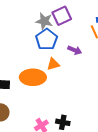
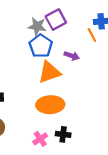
orange triangle: (53, 64) -> (49, 72), size x1.6
orange ellipse: (33, 77) -> (50, 105), moved

